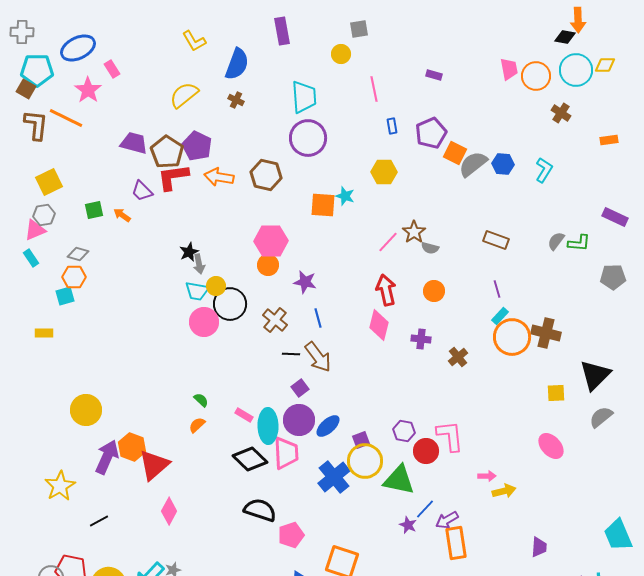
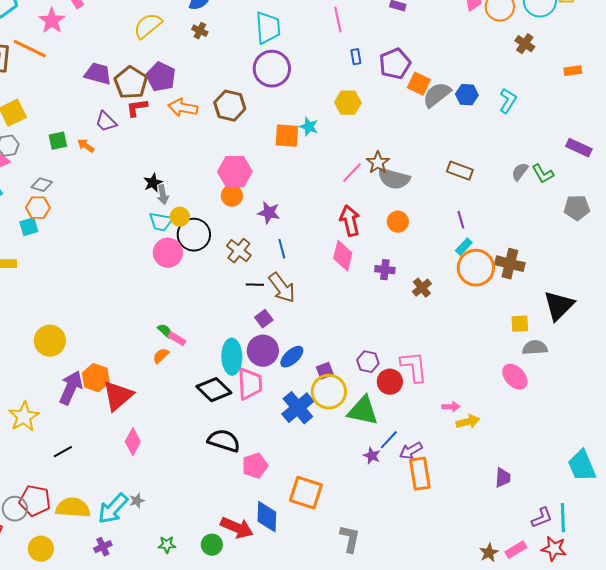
red L-shape: (173, 177) -> (137, 108), size x0.7
green L-shape: (579, 243) -> (543, 174), turned 55
gray semicircle: (430, 248) -> (394, 179), size x1.8
pink rectangle: (244, 415) -> (177, 339), moved
gray semicircle: (601, 417) -> (535, 348), moved, turned 35

